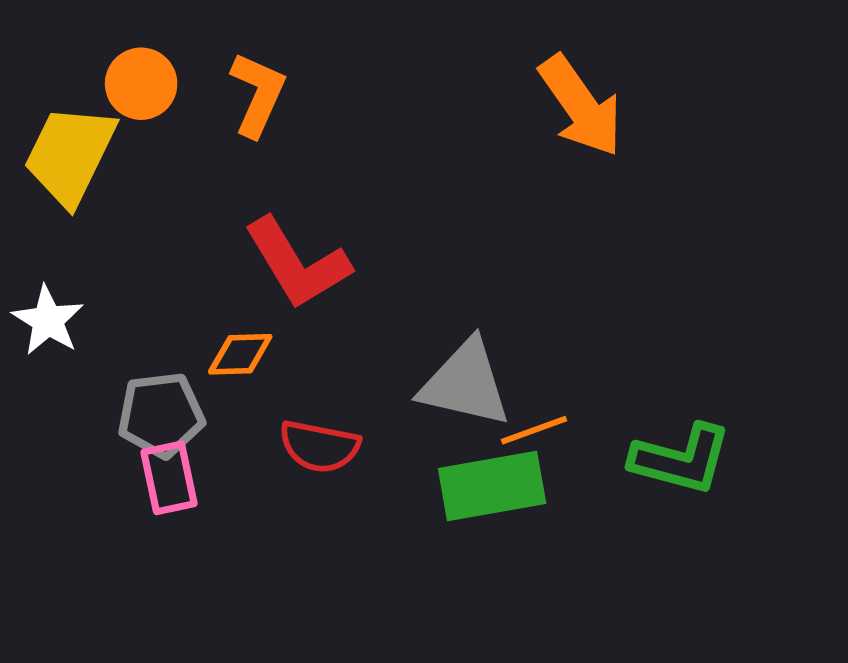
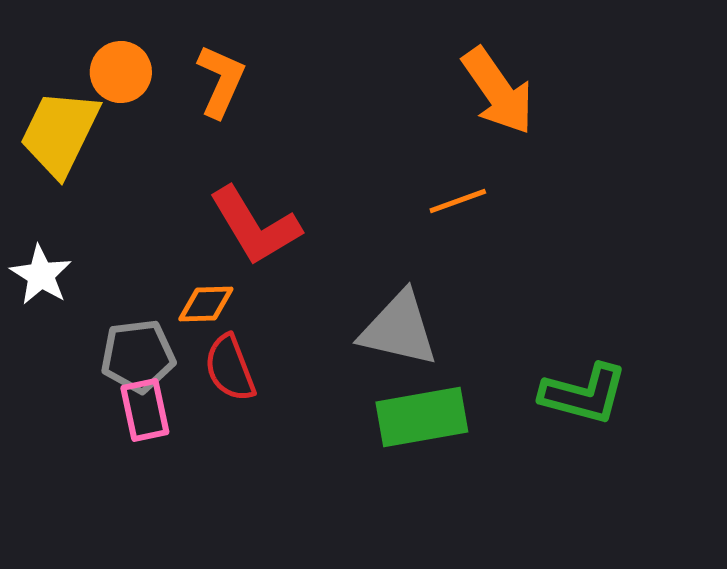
orange line: (534, 430) -> (458, 201), moved
red semicircle: (319, 446) -> (230, 368), moved, turned 58

